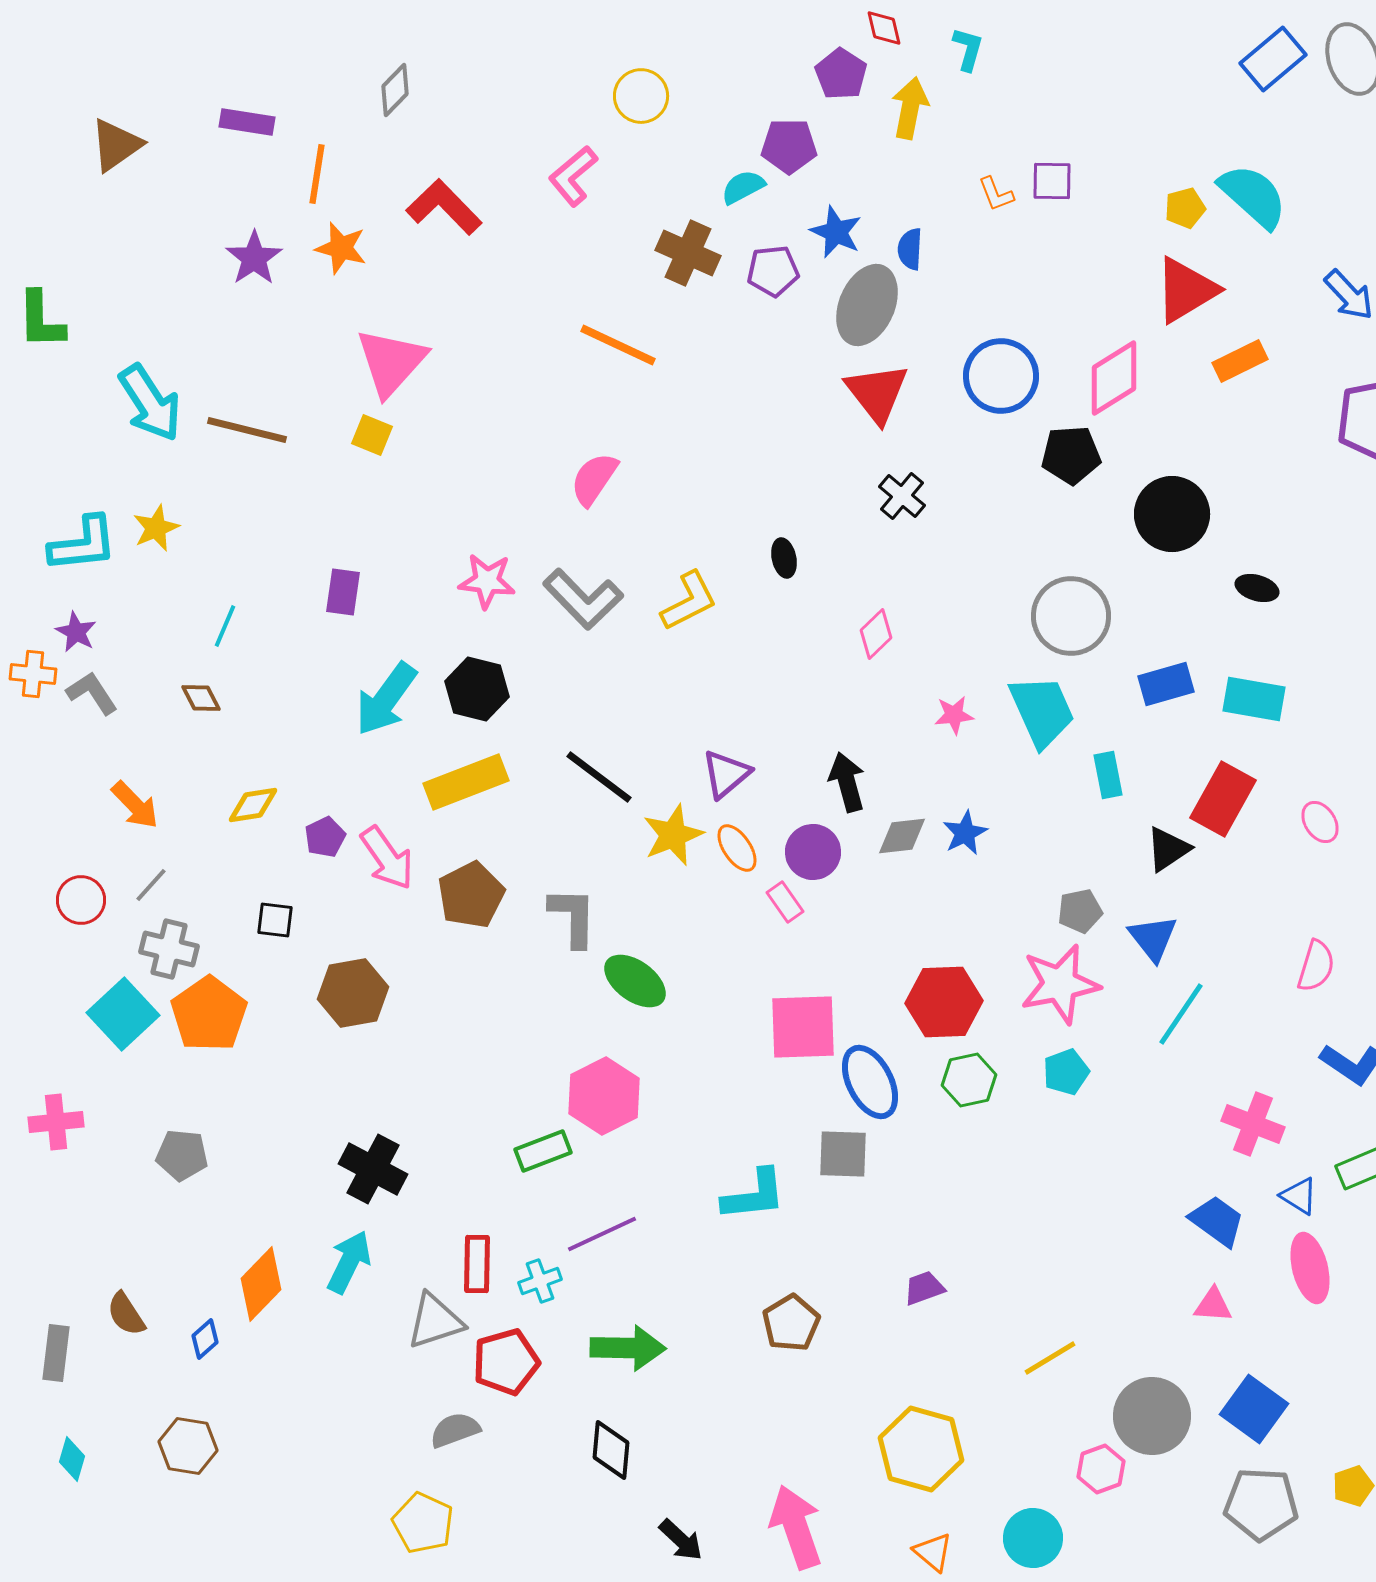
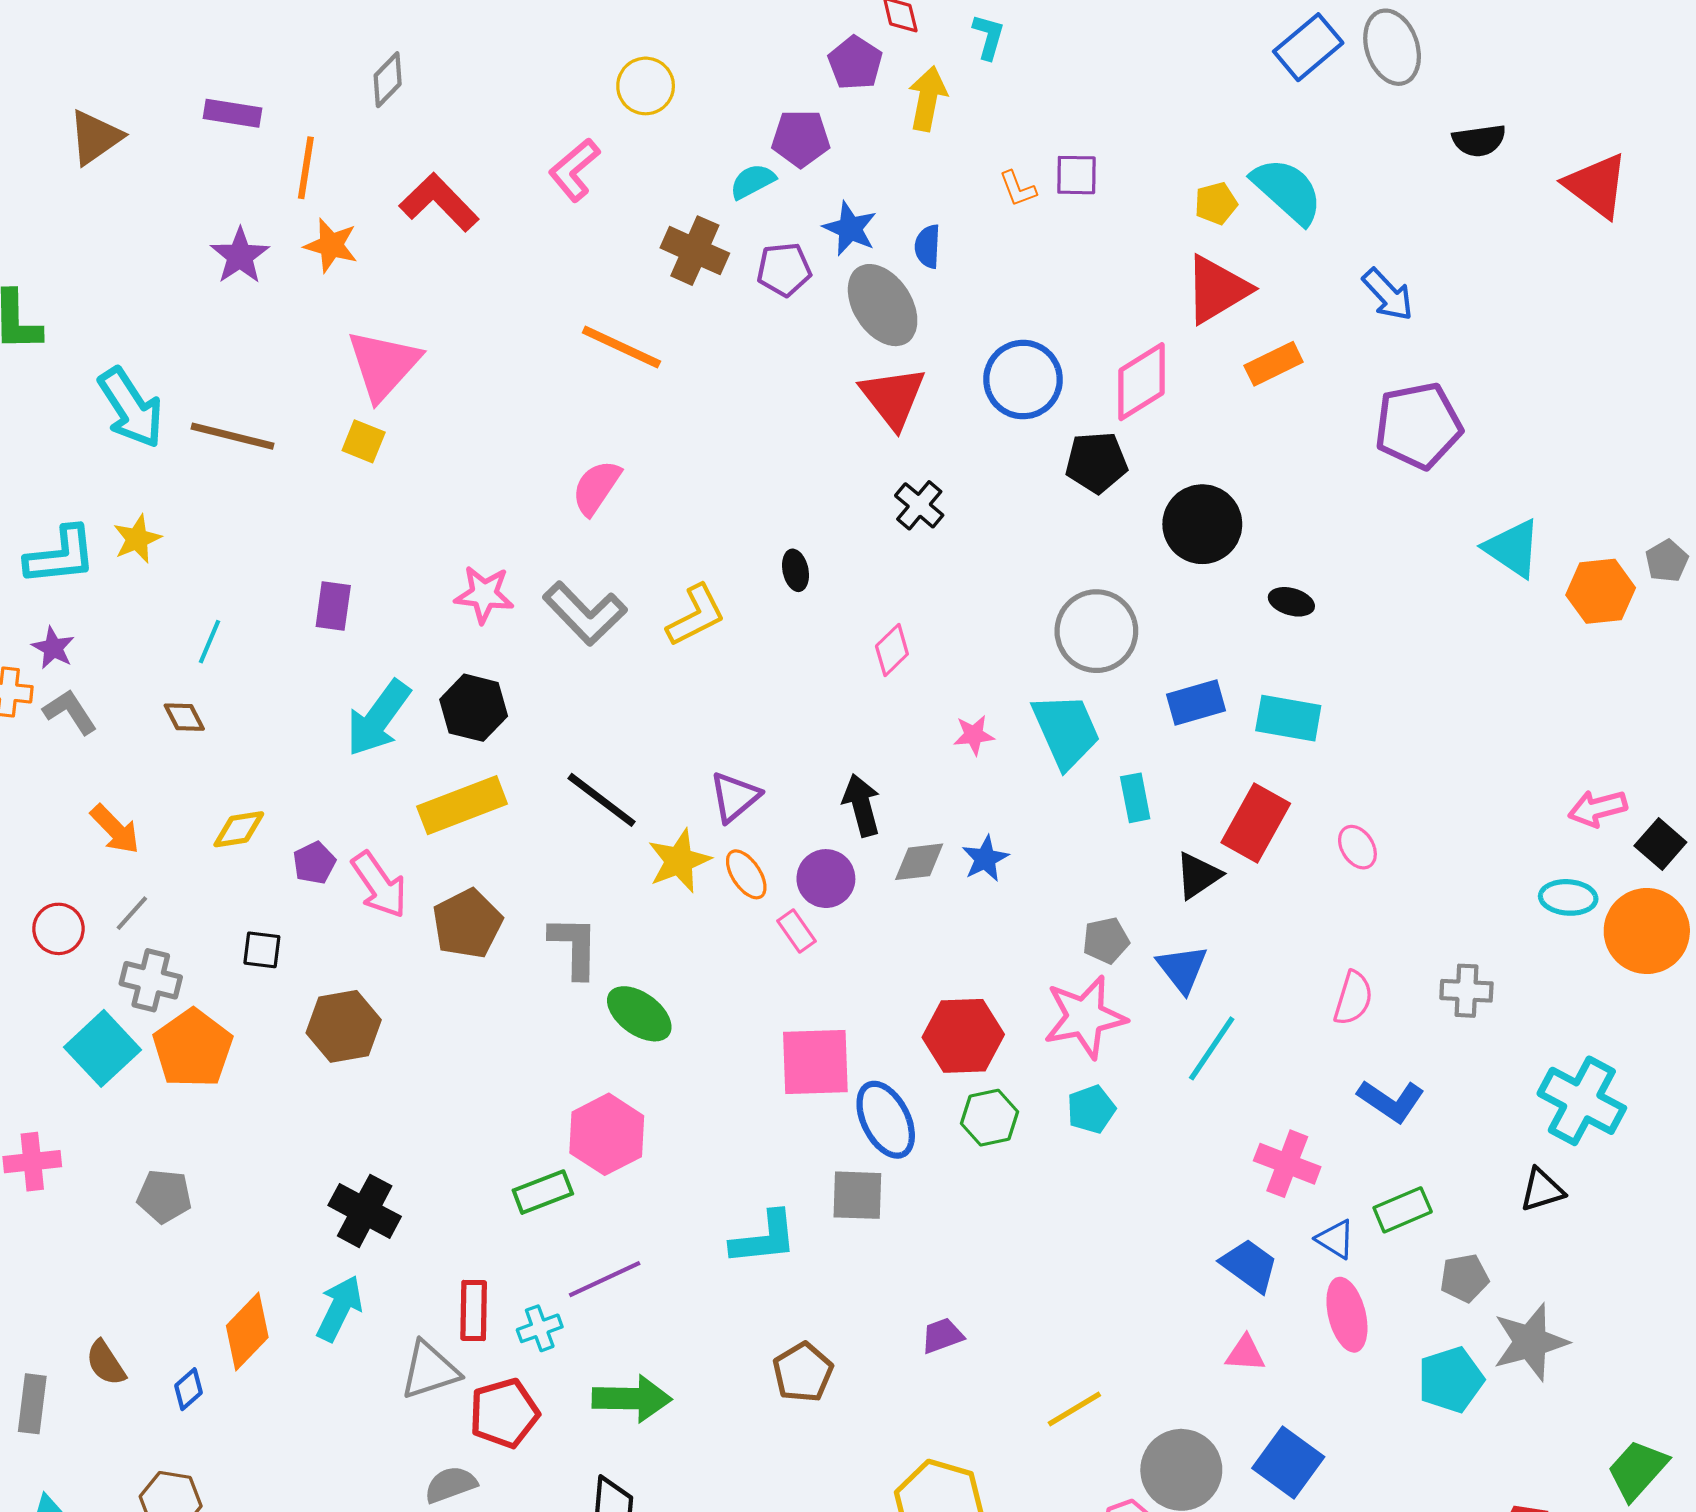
gray ellipse: (867, 305) -> (883, 305), turned -56

